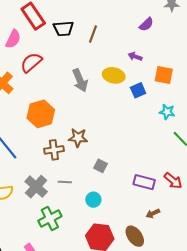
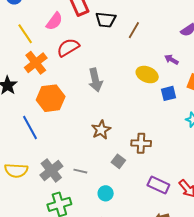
gray arrow: (80, 80) -> (95, 80), moved
orange hexagon: (41, 114) -> (51, 98), moved
brown star: (78, 138) -> (101, 130), turned 30
brown cross: (54, 150) -> (141, 143), moved

